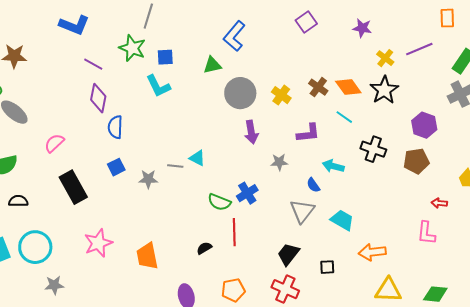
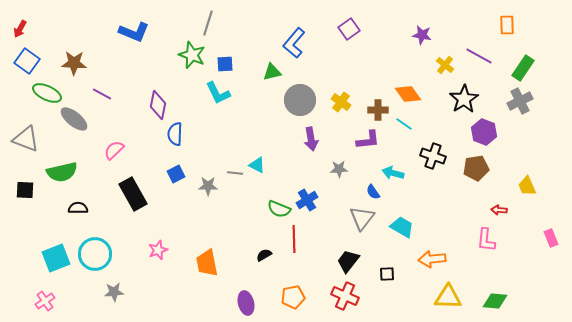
purple square: (306, 22) -> (349, 29), moved
purple line: (419, 49) -> (479, 56), turned 52
purple line: (93, 64) -> (102, 94), moved
brown cross: (318, 87) -> (378, 110), moved, turned -36
black star: (384, 90) -> (464, 99), moved
pink star: (98, 243) -> (158, 250), size x0.7

